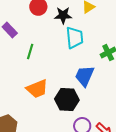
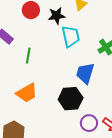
orange trapezoid: (37, 89) -> (27, 93), moved

